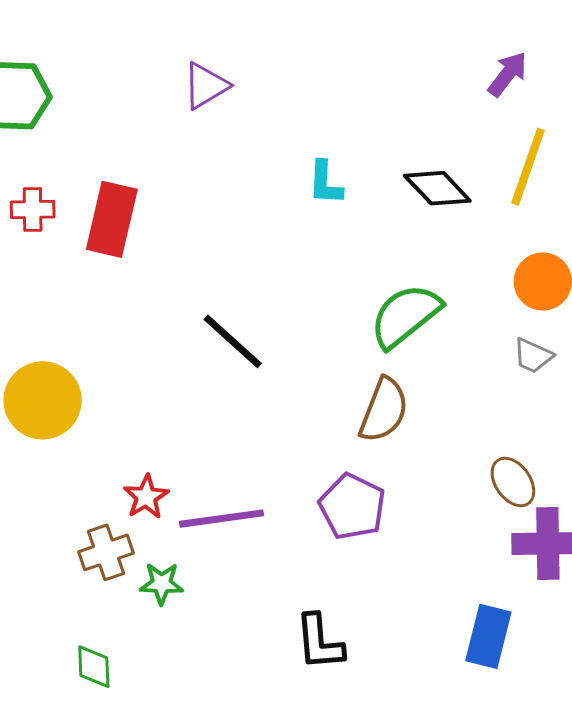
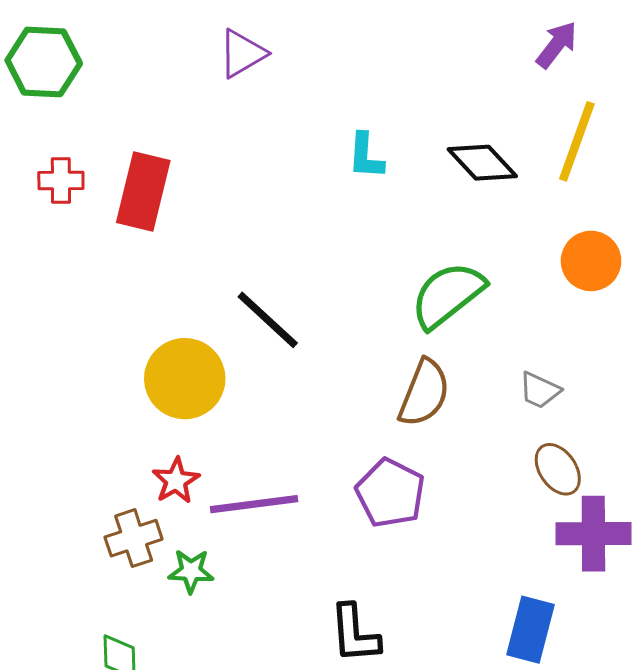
gray trapezoid: (533, 356) -> (540, 390), moved
yellow circle: (43, 400) -> (185, 379), moved

